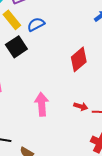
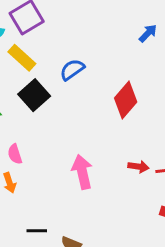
blue semicircle: (36, 24) -> (72, 70), moved

